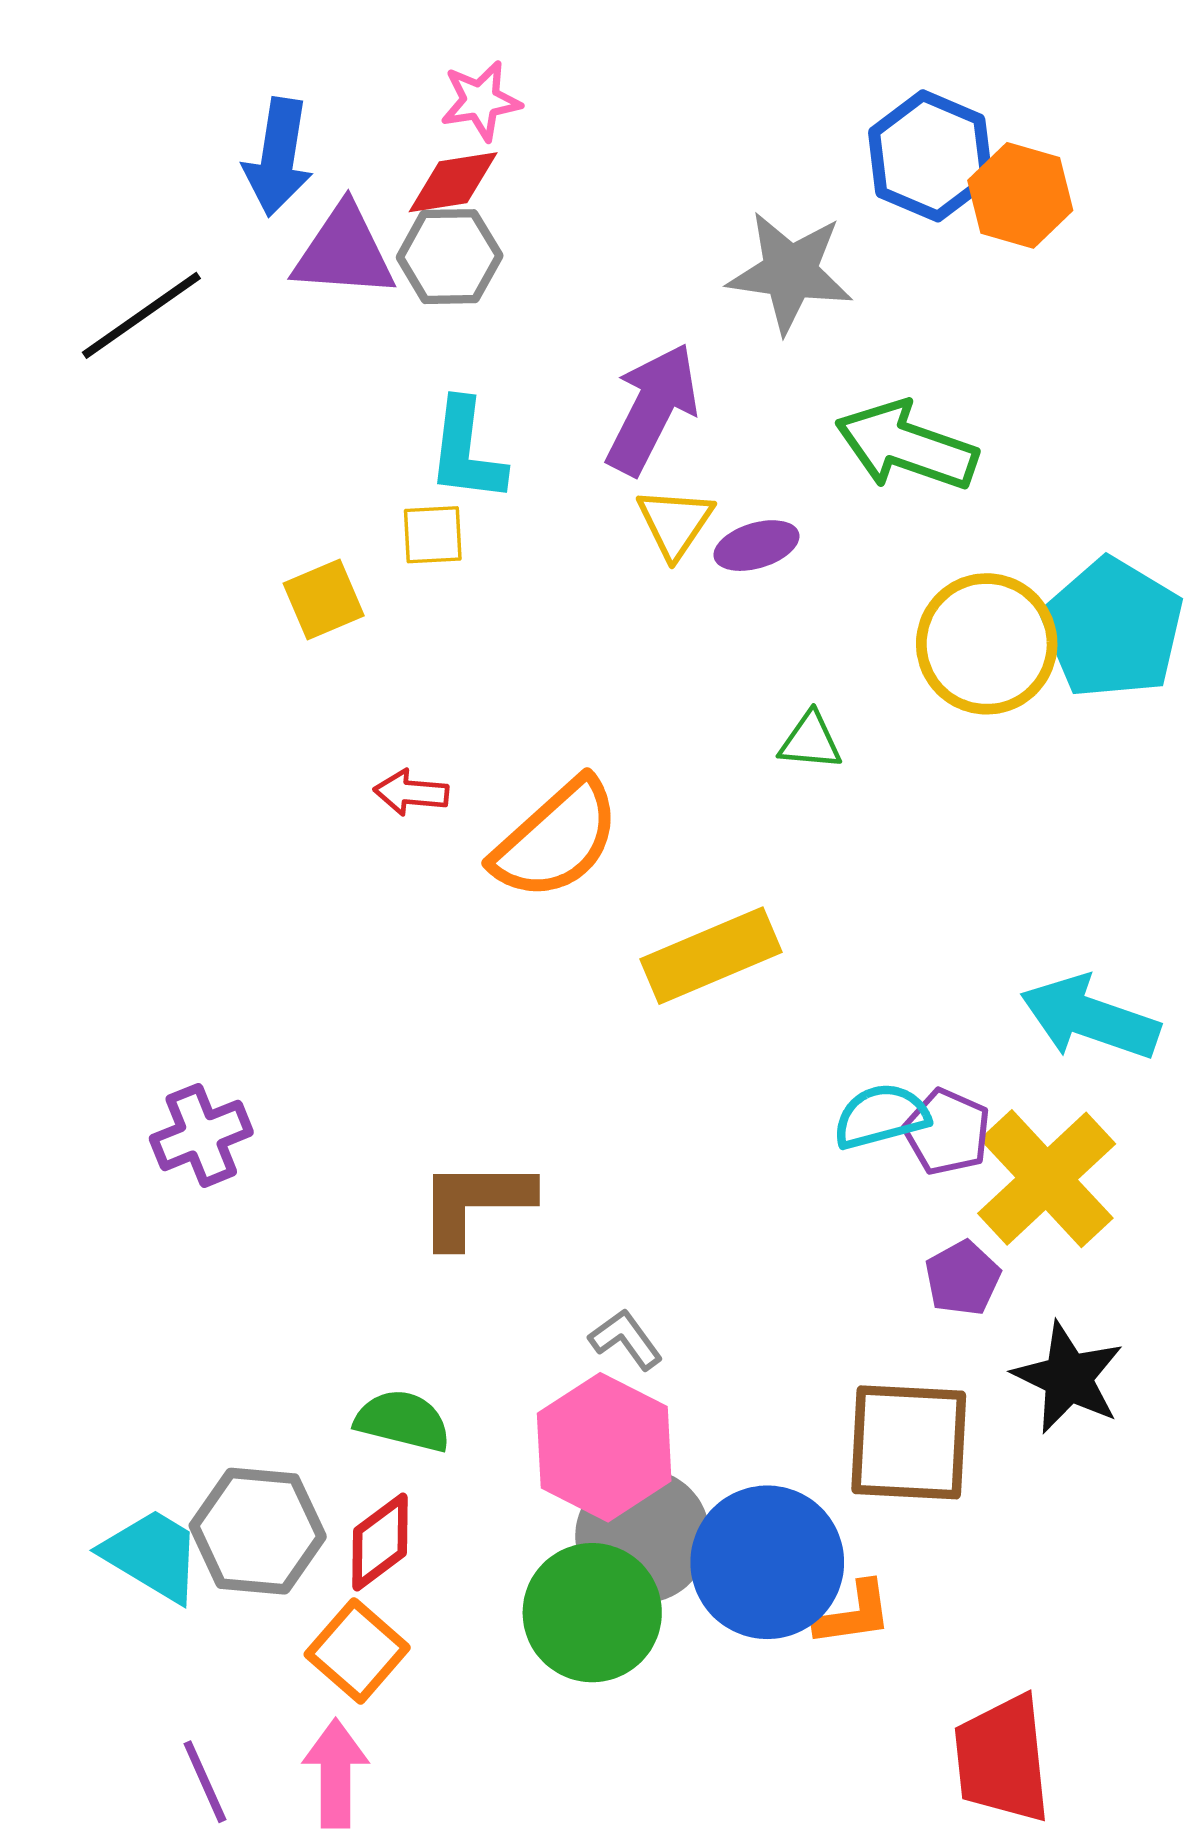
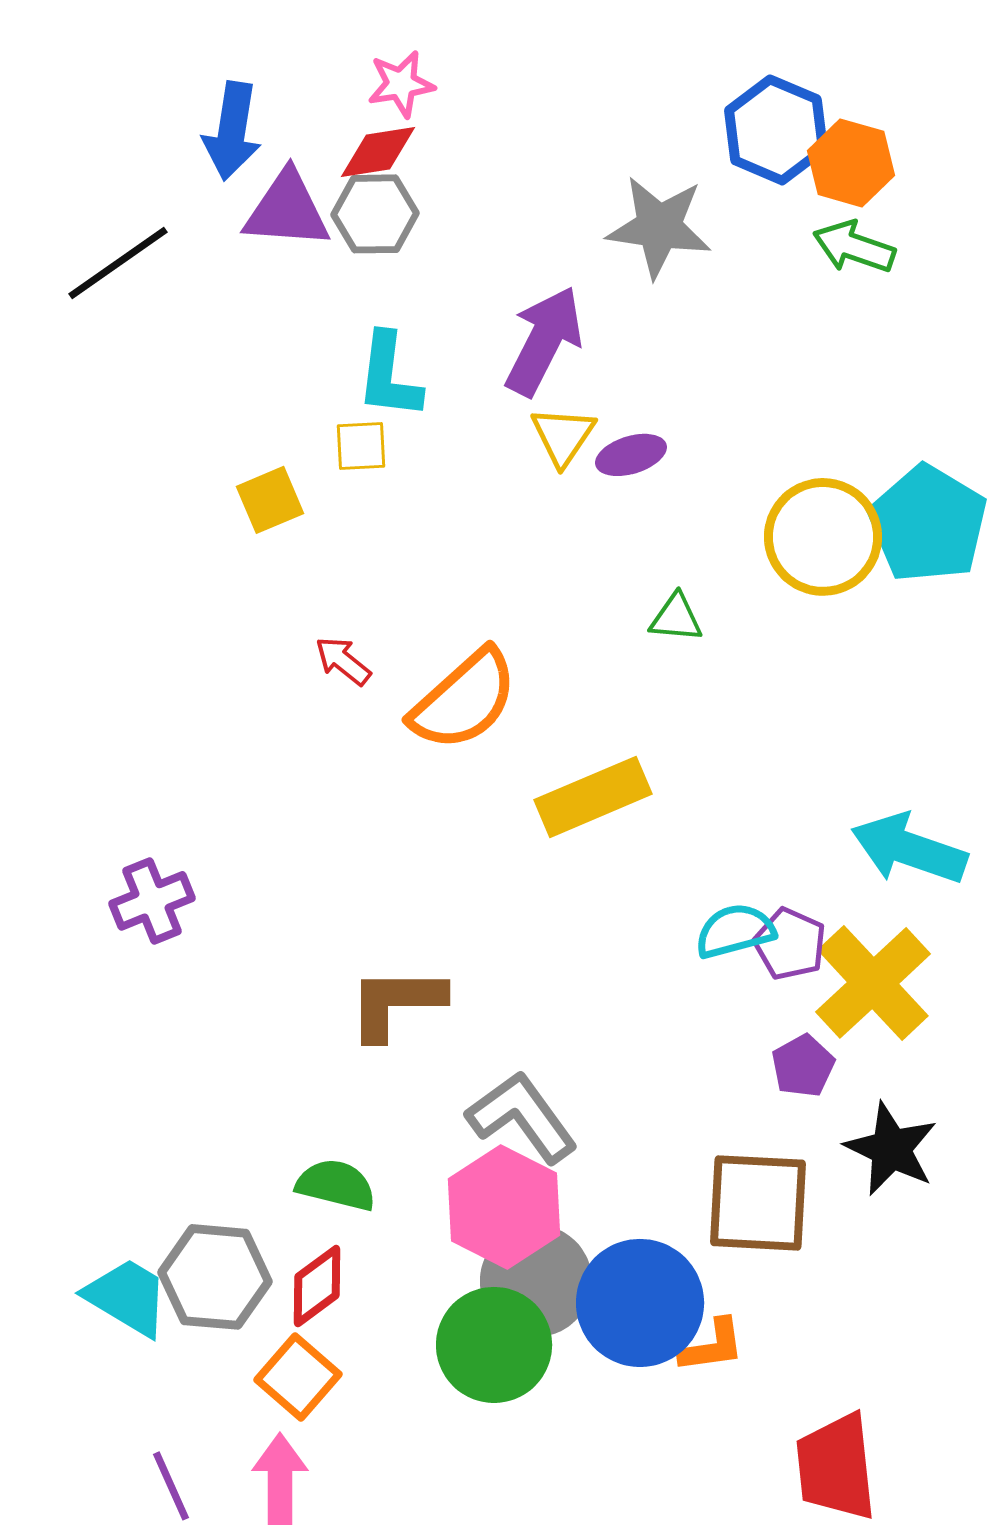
green arrow: (906, 446) -> (854, 247), moved, size x0.7
red arrow: (411, 793) -> (343, 661), turned 34
purple cross: (201, 1135) -> (152, 901), moved
gray L-shape: (626, 1339) -> (522, 1117), size x1.8

